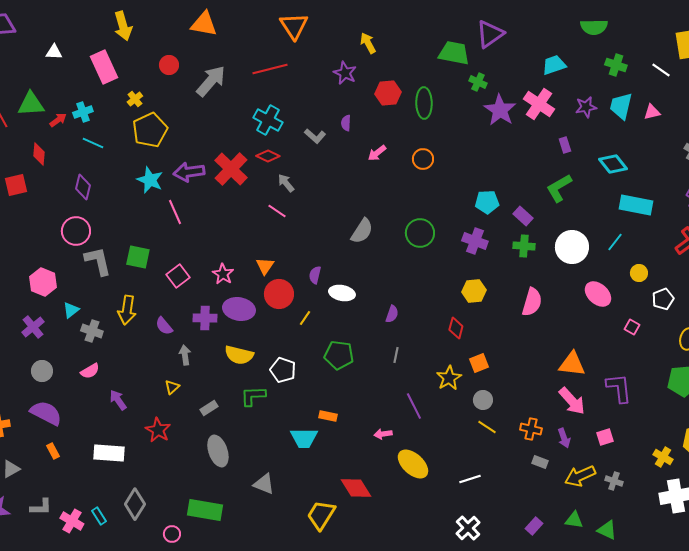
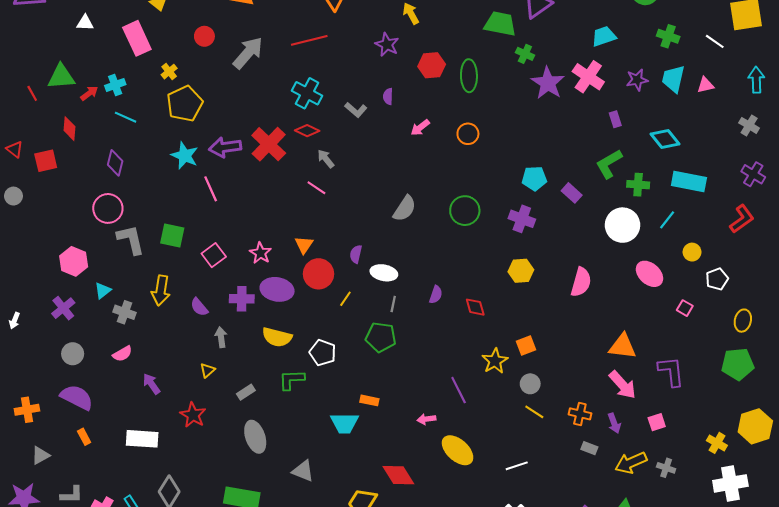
green cross: (524, 246) -> (638, 185), moved
red diamond: (456, 328) -> (475, 307), moved, turned -30
gray line: (396, 355) -> (393, 304), moved

